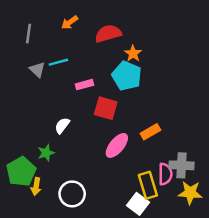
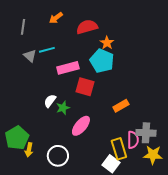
pink rectangle: (85, 85) -> (68, 68), size x1.5
pink ellipse: (117, 145) -> (81, 126), moved
green star: (46, 153) -> (63, 108), moved

